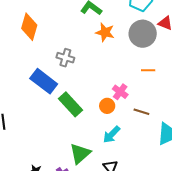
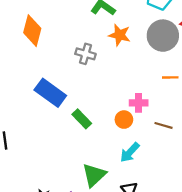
gray cross: (65, 58) -> (85, 54), moved
pink cross: (120, 92) -> (139, 103), turned -35
green rectangle: (70, 104) -> (82, 119), size x0.7

